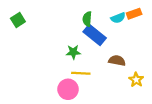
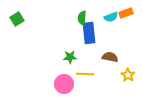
blue rectangle: (95, 35) -> (89, 33), turned 45
green star: (73, 52) -> (70, 57), moved
yellow line: (81, 73) -> (85, 74), moved

